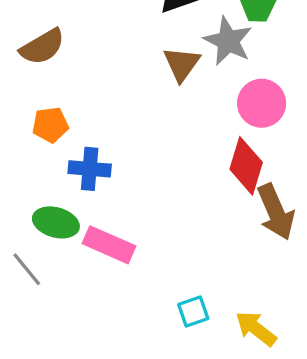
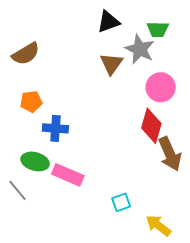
cyan square: (193, 312) -> (121, 202), moved

